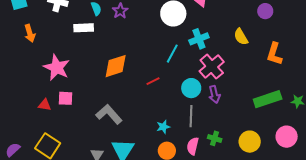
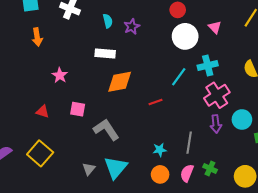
white rectangle: (84, 28) -> (105, 54), moved
pink star: (57, 68) -> (60, 75), size x0.6
cyan circle: (191, 88) -> (242, 119), moved
pink square: (65, 98) -> (78, 109), moved

